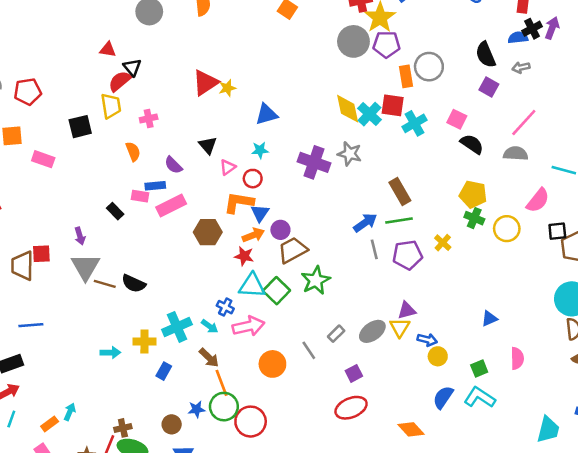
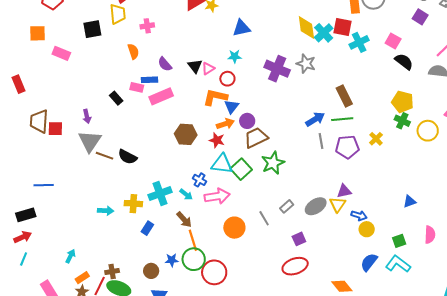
black triangle: (208, 145) -> (195, 66), moved
brown hexagon: (208, 232) -> (186, 134), moved
brown trapezoid: (22, 266) -> (39, 121), moved
orange rectangle: (50, 424) -> (82, 278), moved

